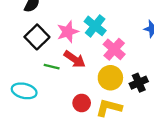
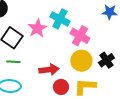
red arrow: (75, 59) -> (49, 70), moved, turned -30
green line: (52, 67) -> (13, 62), moved

